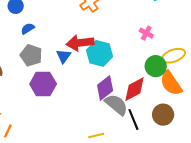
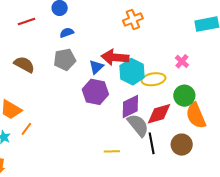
gray pentagon: (31, 55) -> (65, 60), turned 30
yellow ellipse: (173, 56) -> (153, 79), moved
purple hexagon: (43, 84) -> (95, 92), moved

